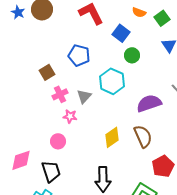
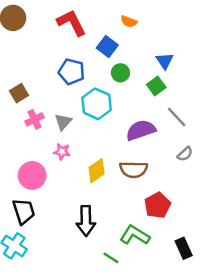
green square: (162, 18) -> (156, 86), moved
blue pentagon: (79, 55) -> (72, 72), moved
pink star: (70, 116) -> (62, 152), moved
brown semicircle: (143, 136) -> (134, 170), turned 115
pink circle: (58, 141) -> (32, 175), size x1.5

